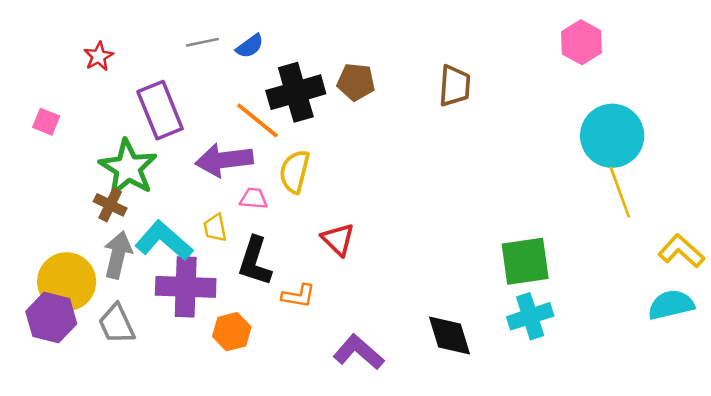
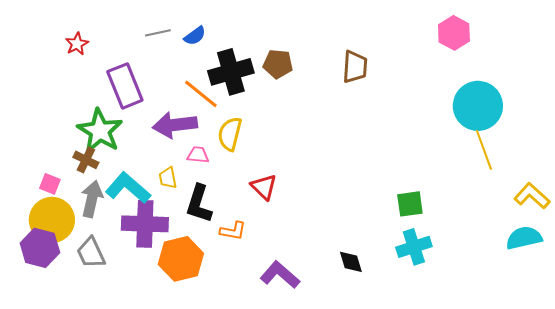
pink square: (46, 122) -> (50, 184), moved
green square: (525, 261) -> (410, 204), size x0.7
orange hexagon: (232, 332) -> (181, 259), size x1.5
black diamond: (449, 336) -> (351, 262), size x0.7

